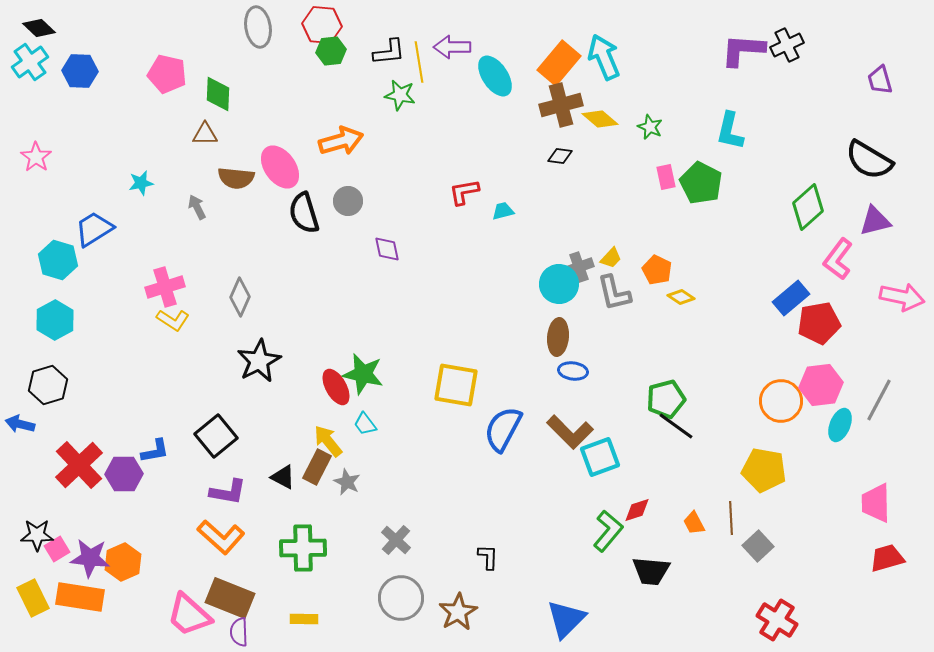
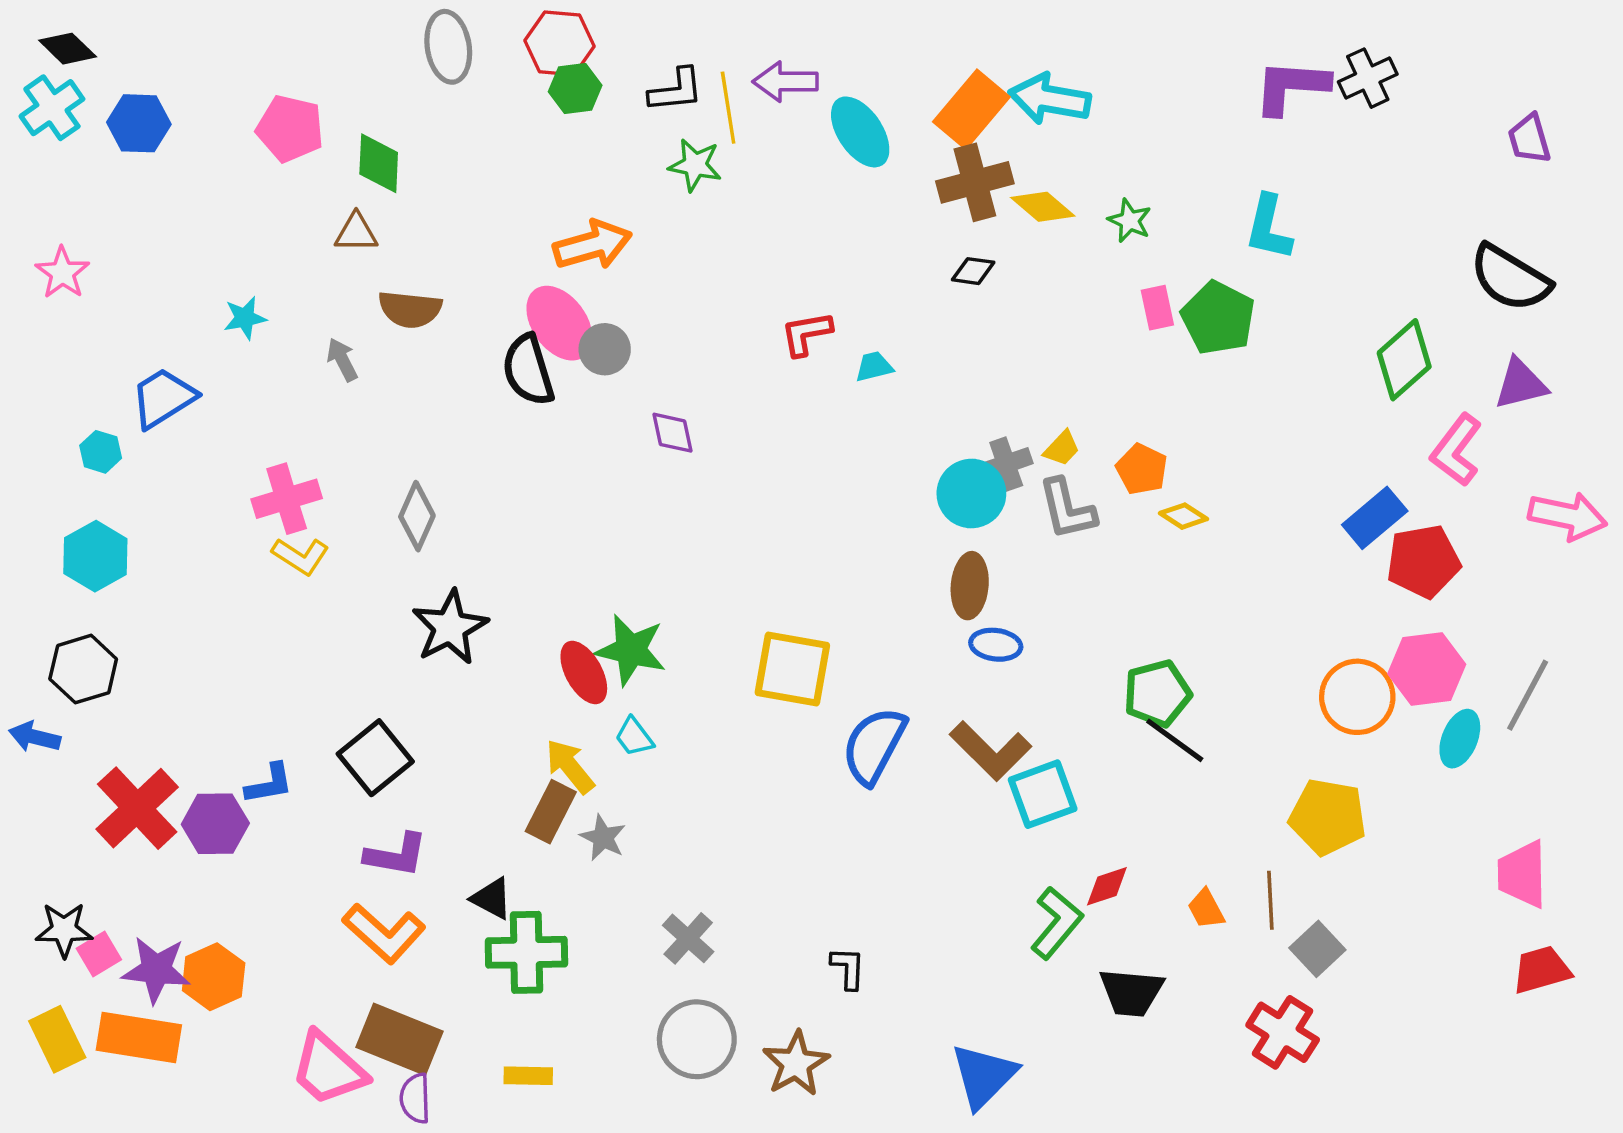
cyan arrow: (604, 57) -> (1050, 99), turned -57
pink ellipse: (280, 167) -> (559, 323), moved
cyan hexagon: (58, 260) -> (101, 452), size x0.6
black triangle: (283, 477) -> (492, 898), moved
red cross: (777, 620) -> (1283, 1032), moved

